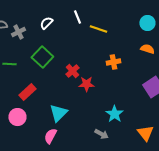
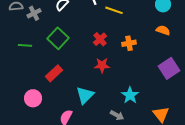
red cross: (72, 71) -> (100, 39), moved
red rectangle: (27, 92) -> (54, 73), moved
cyan triangle: (58, 113) -> (85, 95), moved

